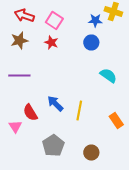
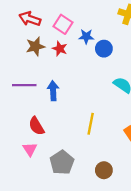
blue star: (95, 20) -> (86, 36), moved
brown star: (19, 40) -> (35, 46), moved
blue arrow: (55, 104) -> (53, 91), moved, turned 42
pink triangle: (15, 126) -> (30, 149), moved

